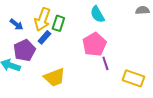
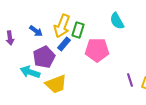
pink pentagon: (94, 44) -> (97, 50), moved, turned 30
purple line: (105, 63) -> (130, 80), moved
yellow trapezoid: (54, 77) -> (56, 84), moved

